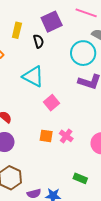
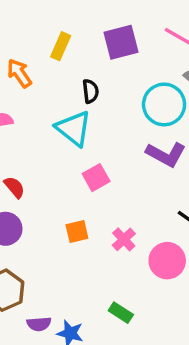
black semicircle: (38, 41) -> (91, 91), moved
orange square: (46, 136) -> (77, 231), turned -32
pink cross: (66, 136) -> (124, 239), moved

